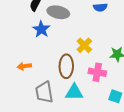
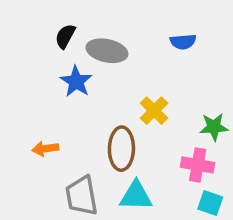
pink cross: (97, 72) -> (198, 165), moved

